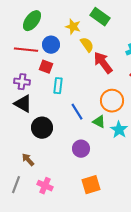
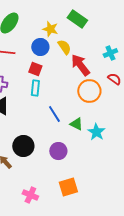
blue circle: (51, 45) -> (40, 47), moved
red square: (46, 67) -> (35, 69), moved
orange circle: (112, 101) -> (89, 91), moved
black circle: (42, 128) -> (23, 146), moved
pink cross: (45, 186) -> (30, 195), moved

